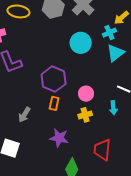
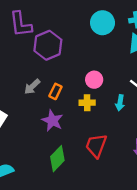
purple hexagon: (54, 79) -> (48, 45), moved
orange rectangle: (54, 103) -> (55, 91), moved
gray arrow: (24, 115) -> (32, 87), moved

